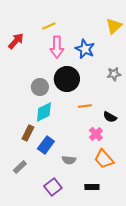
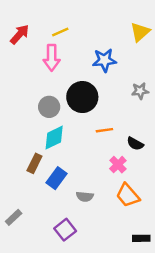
red arrow: (16, 41) -> (20, 34), moved
pink arrow: (57, 47) -> (52, 58), moved
blue star: (85, 49) -> (104, 60), turned -30
gray rectangle: (20, 167) -> (14, 217), moved
black rectangle: (92, 187) -> (141, 238), moved

